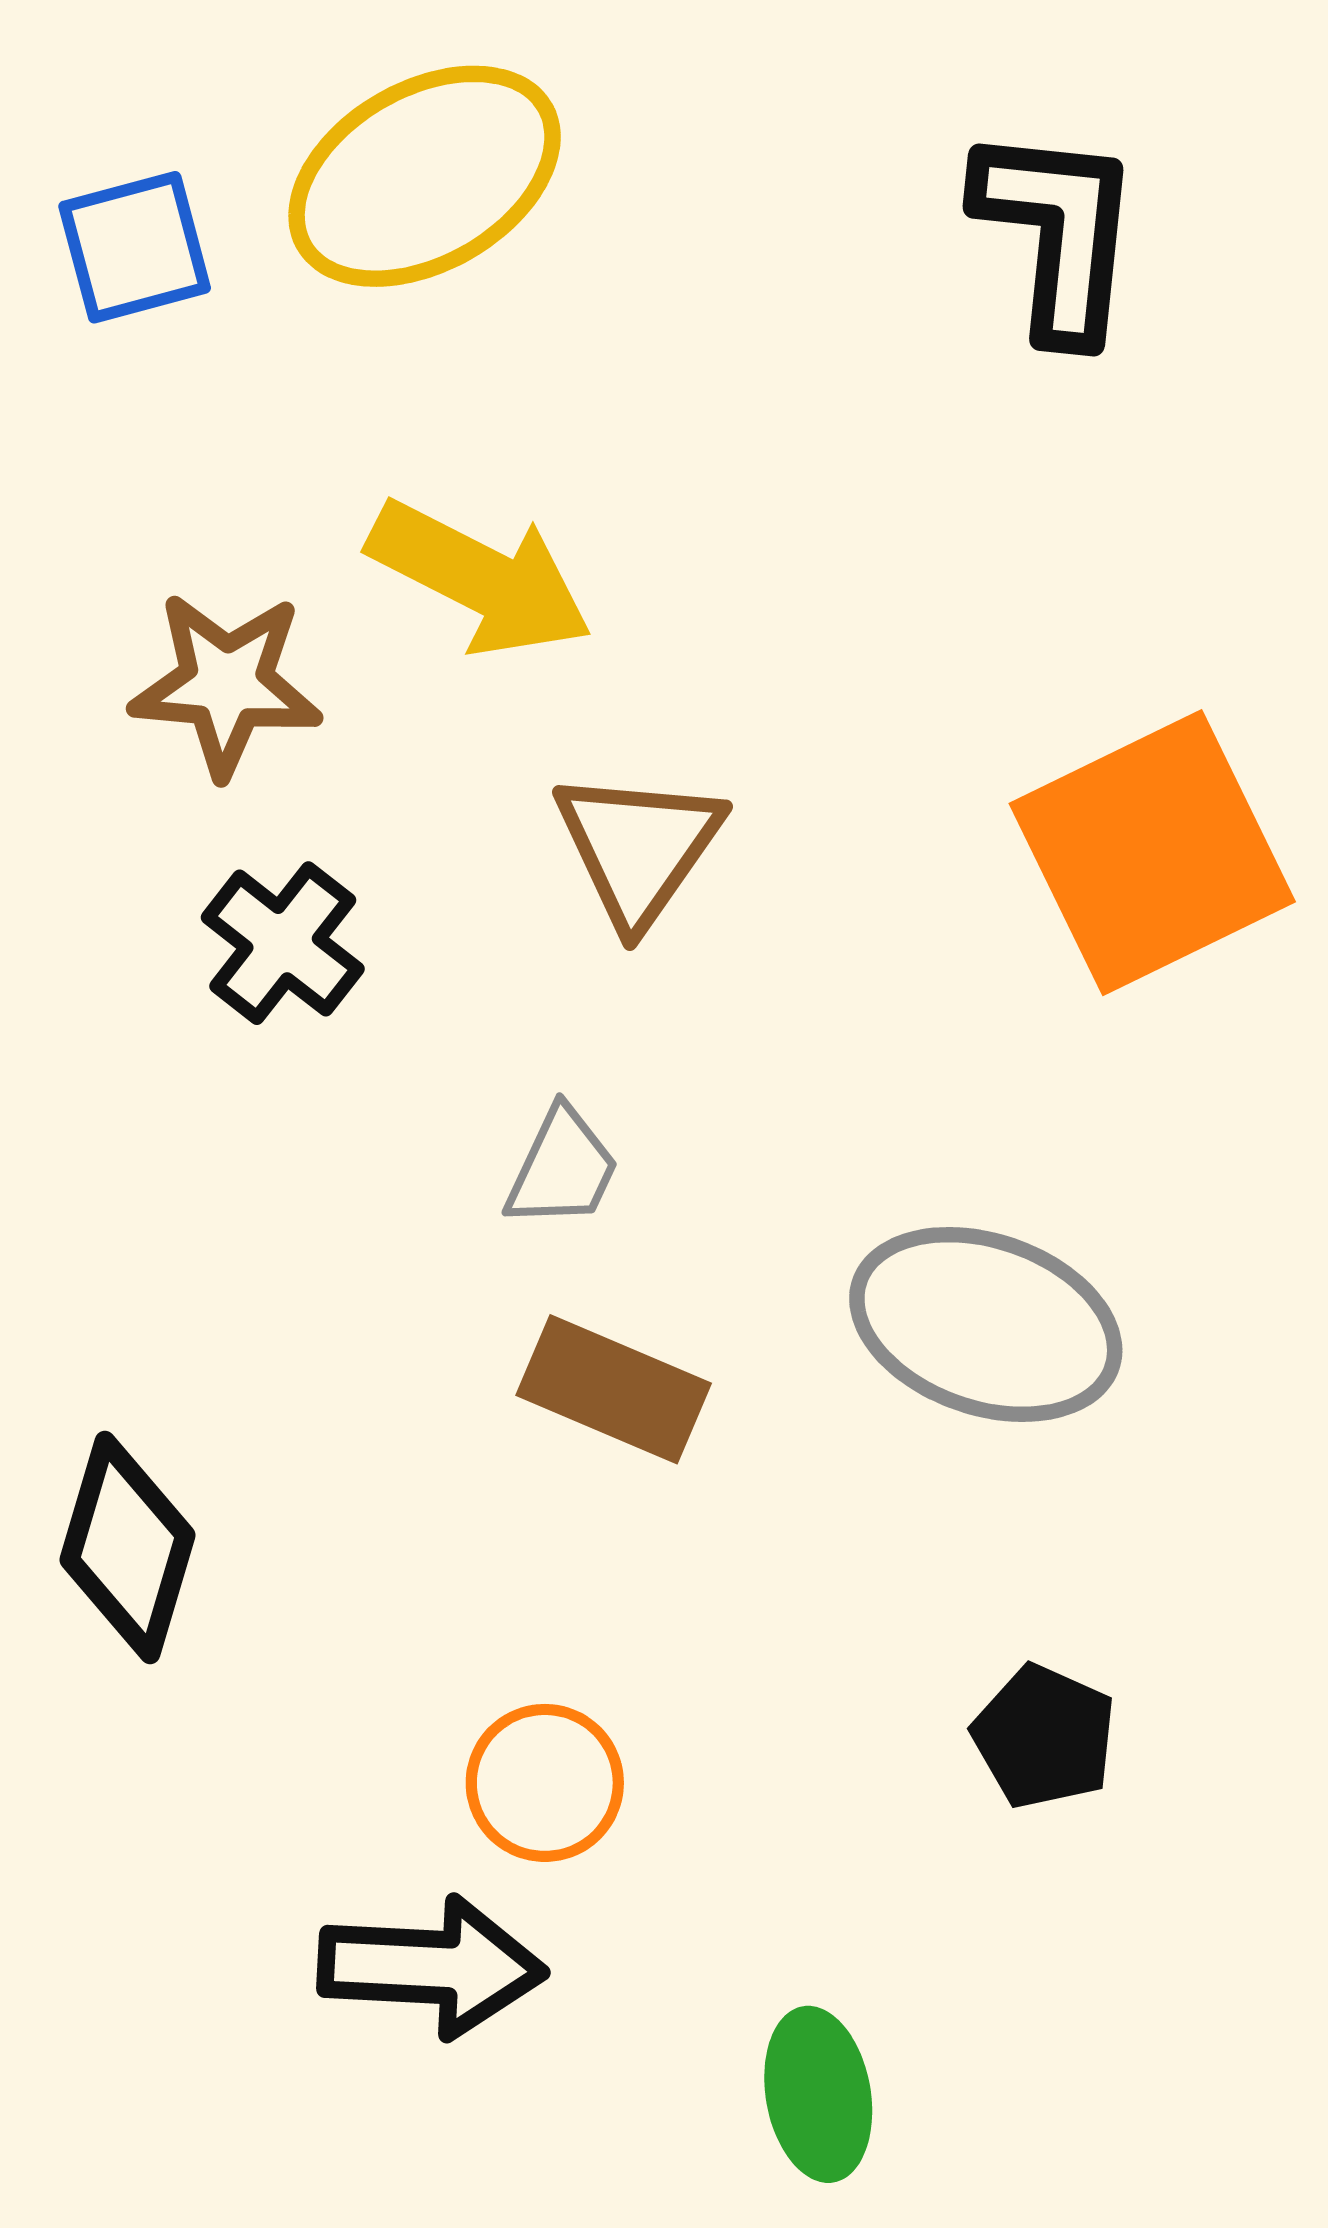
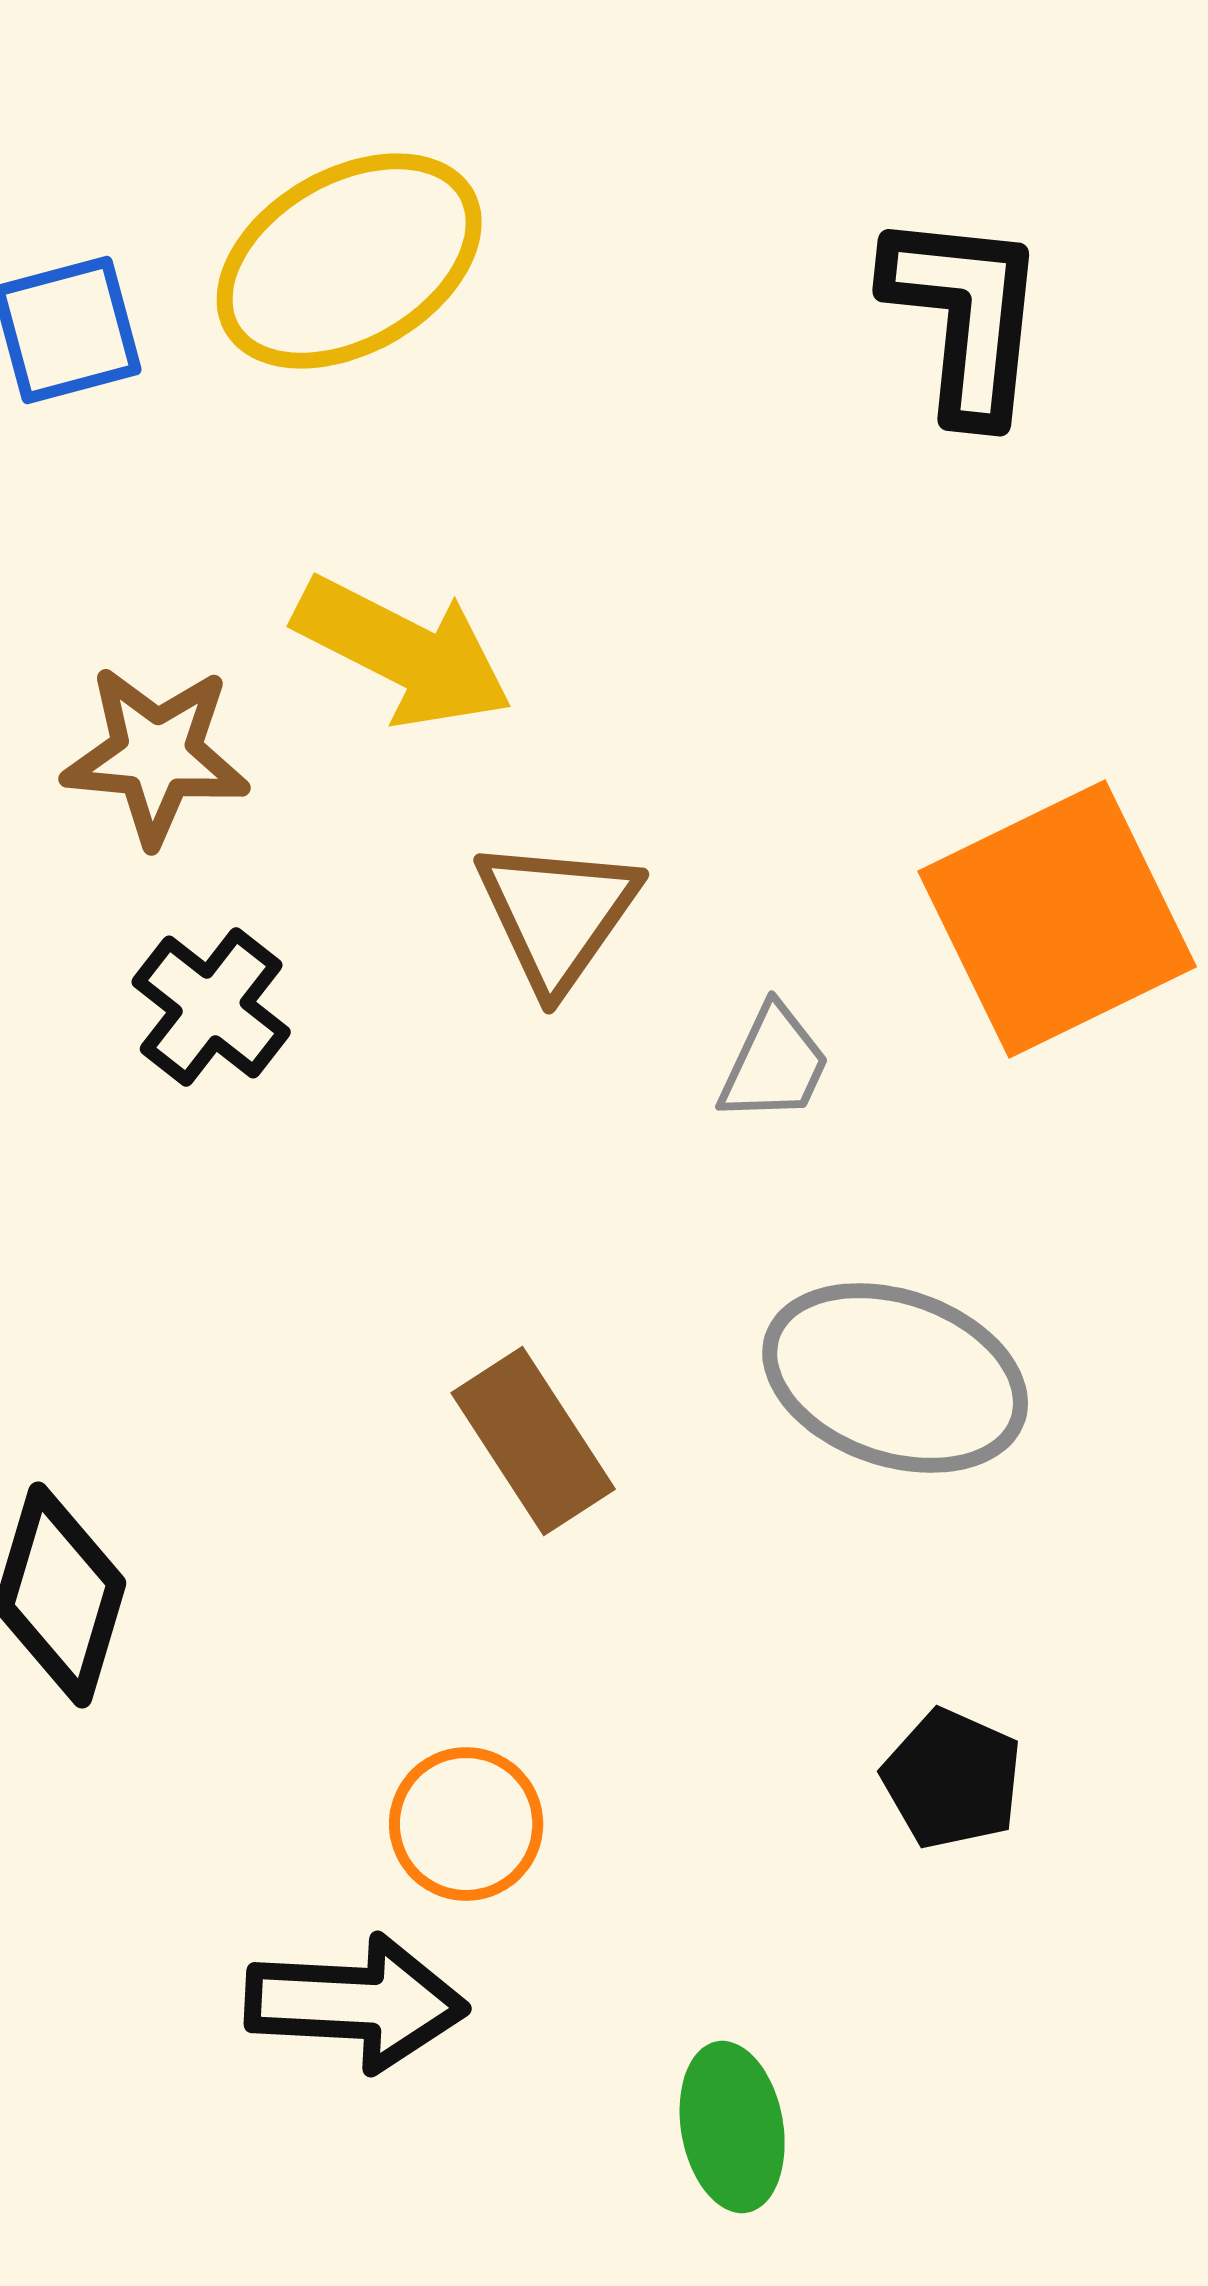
gray trapezoid: (562, 1168) -> (774, 1064), moved
brown rectangle: (614, 1389) -> (533, 1441), turned 34

